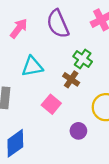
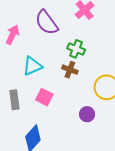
pink square: (51, 104) -> (44, 97), moved

